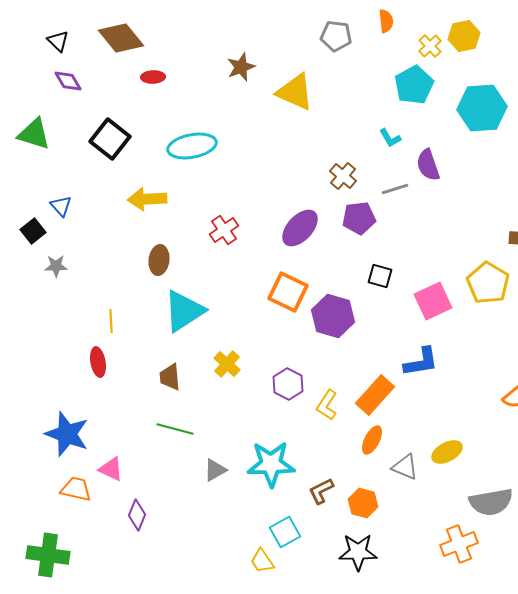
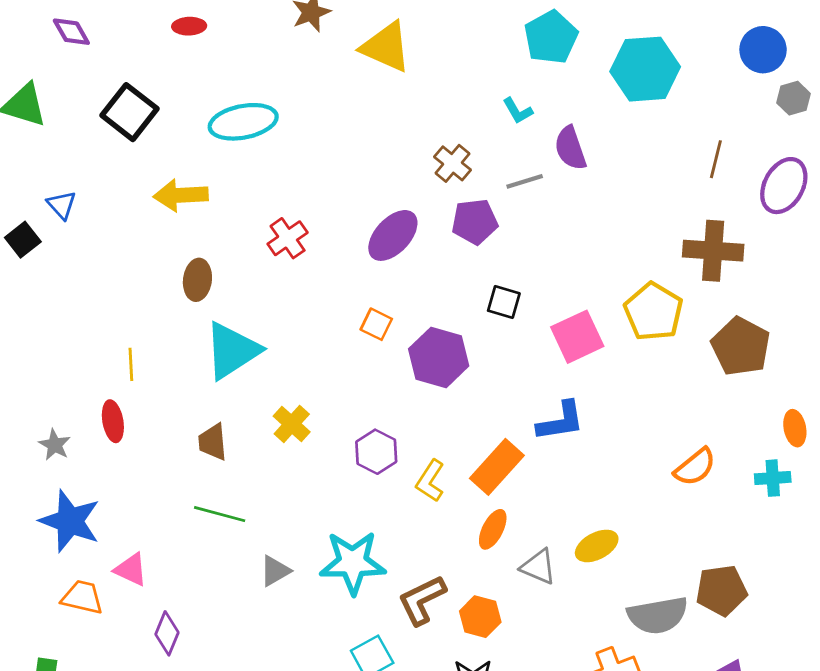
gray star: (56, 266) -> (55, 445), moved, turned 30
orange square: (288, 292) -> (376, 324), size x0.6
brown L-shape: (321, 491) -> (422, 600), size x1.4

